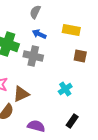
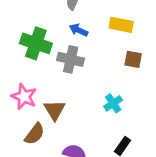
brown triangle: (21, 94) -> (55, 110), turned -36

